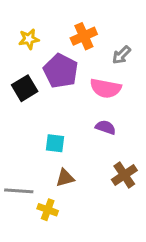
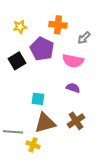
orange cross: (84, 36) -> (58, 25), turned 30
brown cross: (124, 175) -> (76, 121), moved
brown triangle: (65, 178) -> (45, 123), size x1.6

